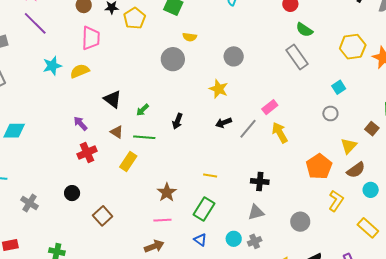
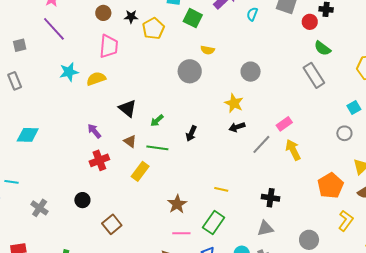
black arrow: (224, 123) -> (237, 127), moved
pink line: (162, 220) -> (181, 233), moved

